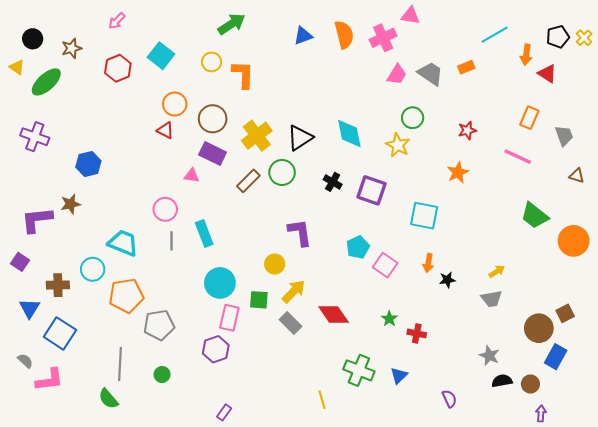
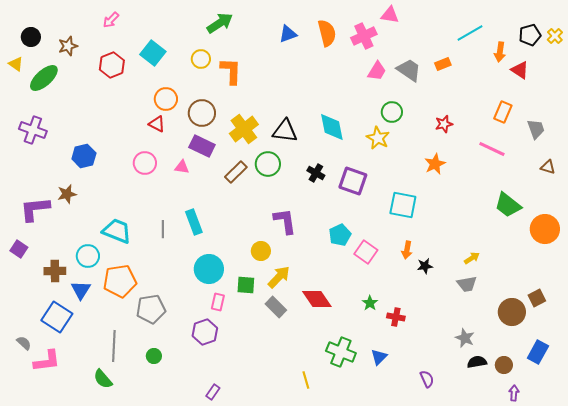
black triangle: (300, 138) -> (285, 131), turned 40
pink circle: (165, 209) -> (145, 163), moved
blue triangle: (29, 308) -> (81, 290), moved
pink rectangle: (229, 318) -> (218, 302), size x0.7
blue rectangle: (556, 357) -> (538, 352), moved

